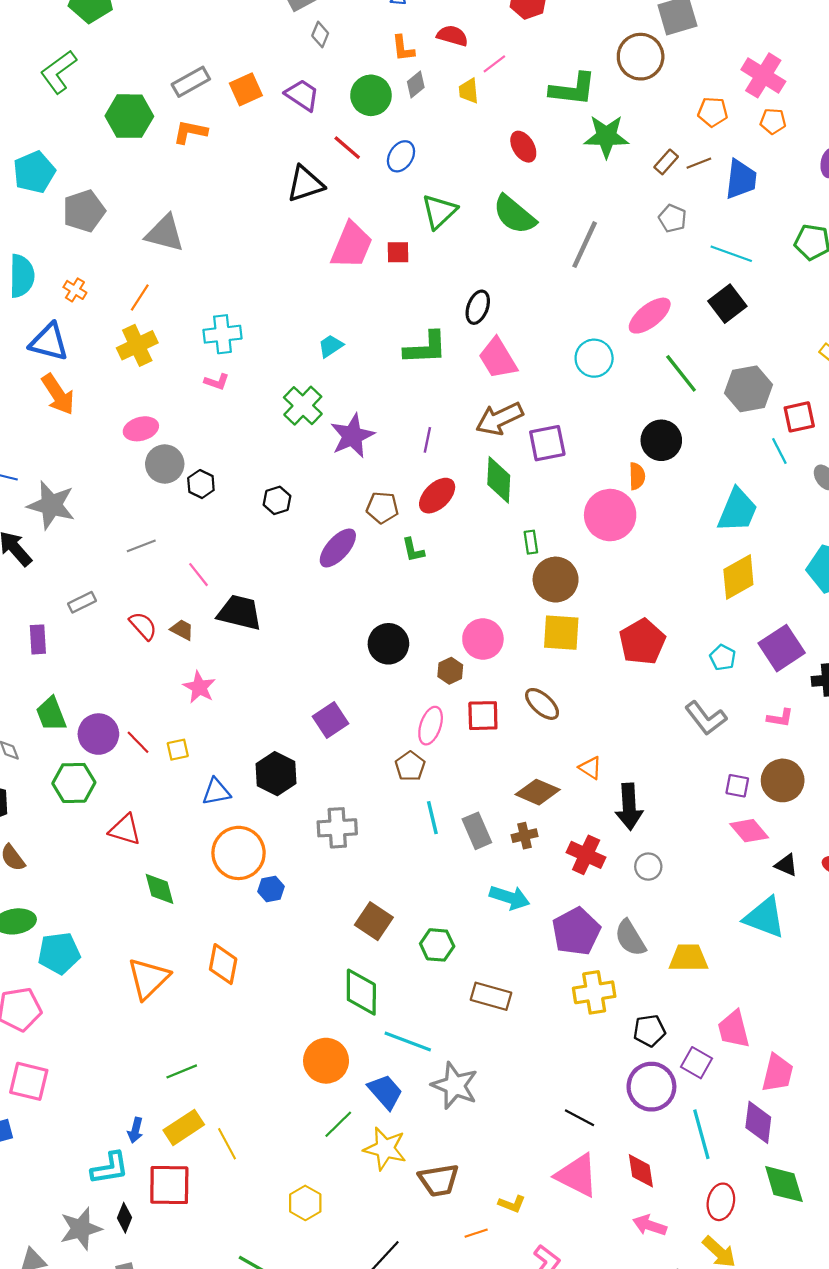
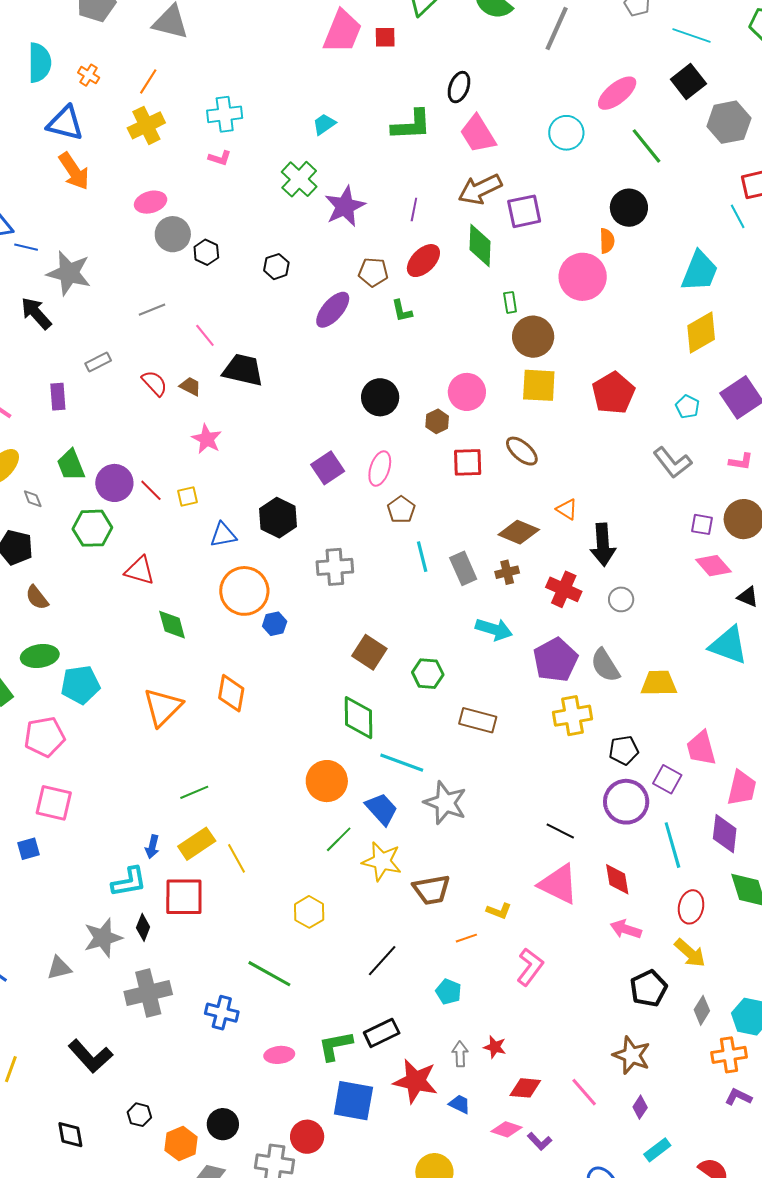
gray hexagon: (748, 389) -> (729, 122), moved
pink ellipse: (431, 726) -> (380, 469), moved

